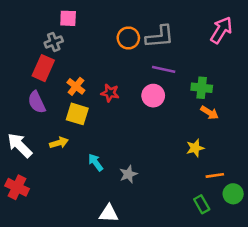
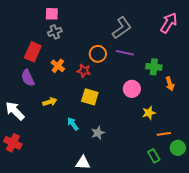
gray L-shape: (160, 37) -> (122, 28), turned -30
orange circle: (128, 38) -> (98, 54), moved
gray cross: (54, 42) -> (55, 32), moved
pink circle: (153, 96) -> (132, 89), moved
orange arrow: (210, 113) -> (170, 84), moved, turned 40
yellow square: (77, 114) -> (90, 97), moved
yellow arrow: (59, 143) -> (50, 102), moved

